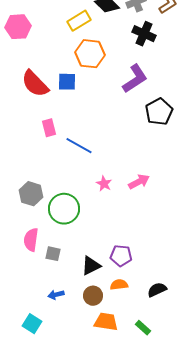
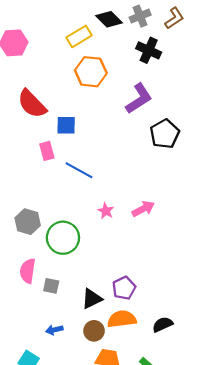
blue square: (67, 82) -> (66, 125), moved
purple pentagon: (121, 256) -> (124, 288), turned -30
orange semicircle: (119, 285) -> (122, 319), size x1.5

